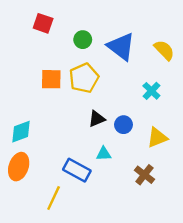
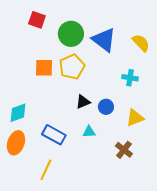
green circle: (83, 40) -> (71, 34), size x1.6
cyan cross: (151, 91) -> (130, 78), turned -35
blue rectangle: (77, 170) -> (54, 135), moved

